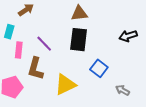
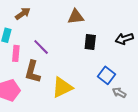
black rectangle: (79, 40) -> (90, 42), moved, size x0.7
blue square: (99, 68) -> (107, 75), moved

